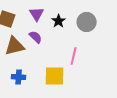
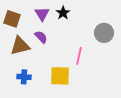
black star: (59, 21) -> (63, 13), moved
gray circle: (87, 22) -> (104, 33), moved

